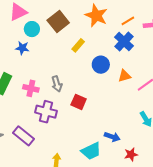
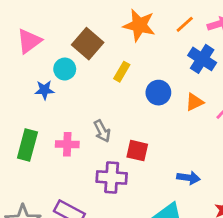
cyan circle: (32, 29) -> (65, 69), moved
blue cross: (124, 41) -> (202, 59), moved
purple cross: (46, 112) -> (112, 177), moved
blue arrow: (112, 137) -> (188, 178), moved

